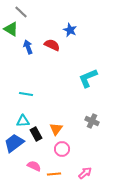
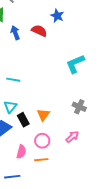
cyan triangle: (23, 121) -> (10, 107), turned -48
pink circle: (62, 149) -> (42, 141), moved
pink semicircle: (34, 166) -> (21, 152), turned 80
pink arrow: (85, 173) -> (72, 137), moved

